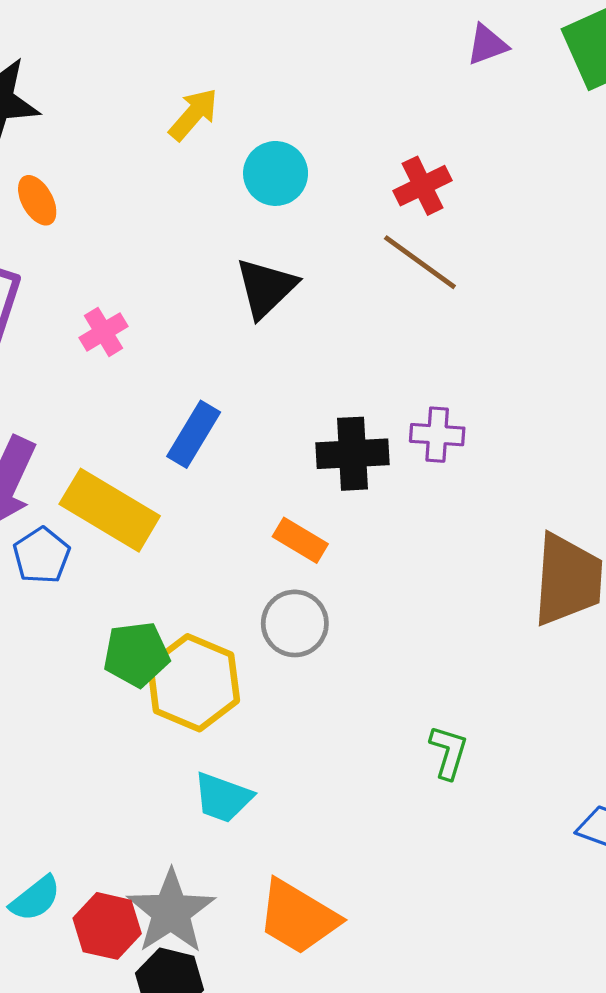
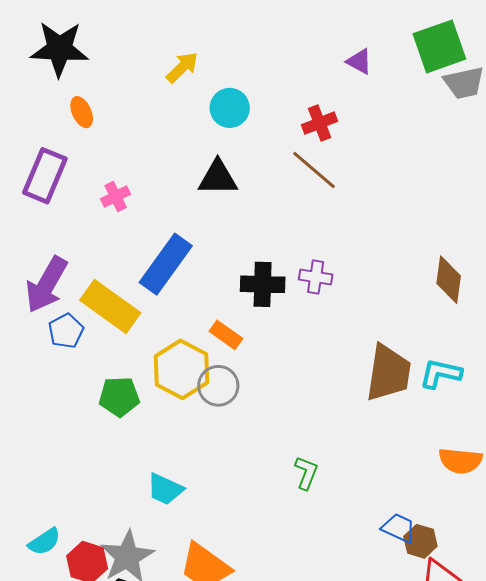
purple triangle: (487, 45) -> (359, 61), moved, turned 44
black triangle: (266, 288) -> (218, 178), turned 39
blue rectangle: (194, 434) -> (166, 264), size x1.5
yellow hexagon: (194, 683) -> (182, 369), moved

